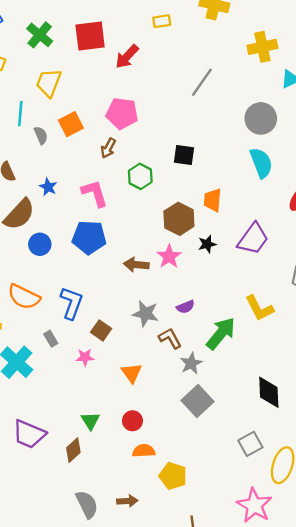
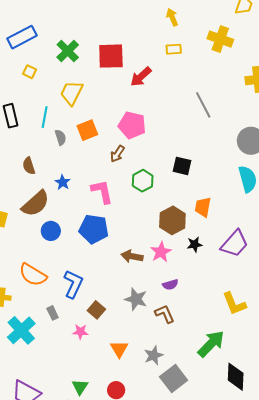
gray line: (202, 82) -> (203, 105), turned -68
purple semicircle: (185, 307) -> (170, 285), moved
green arrow: (221, 333) -> (211, 344), moved
brown L-shape: (170, 338) -> (165, 314), moved
gray star: (191, 363) -> (154, 355), moved

